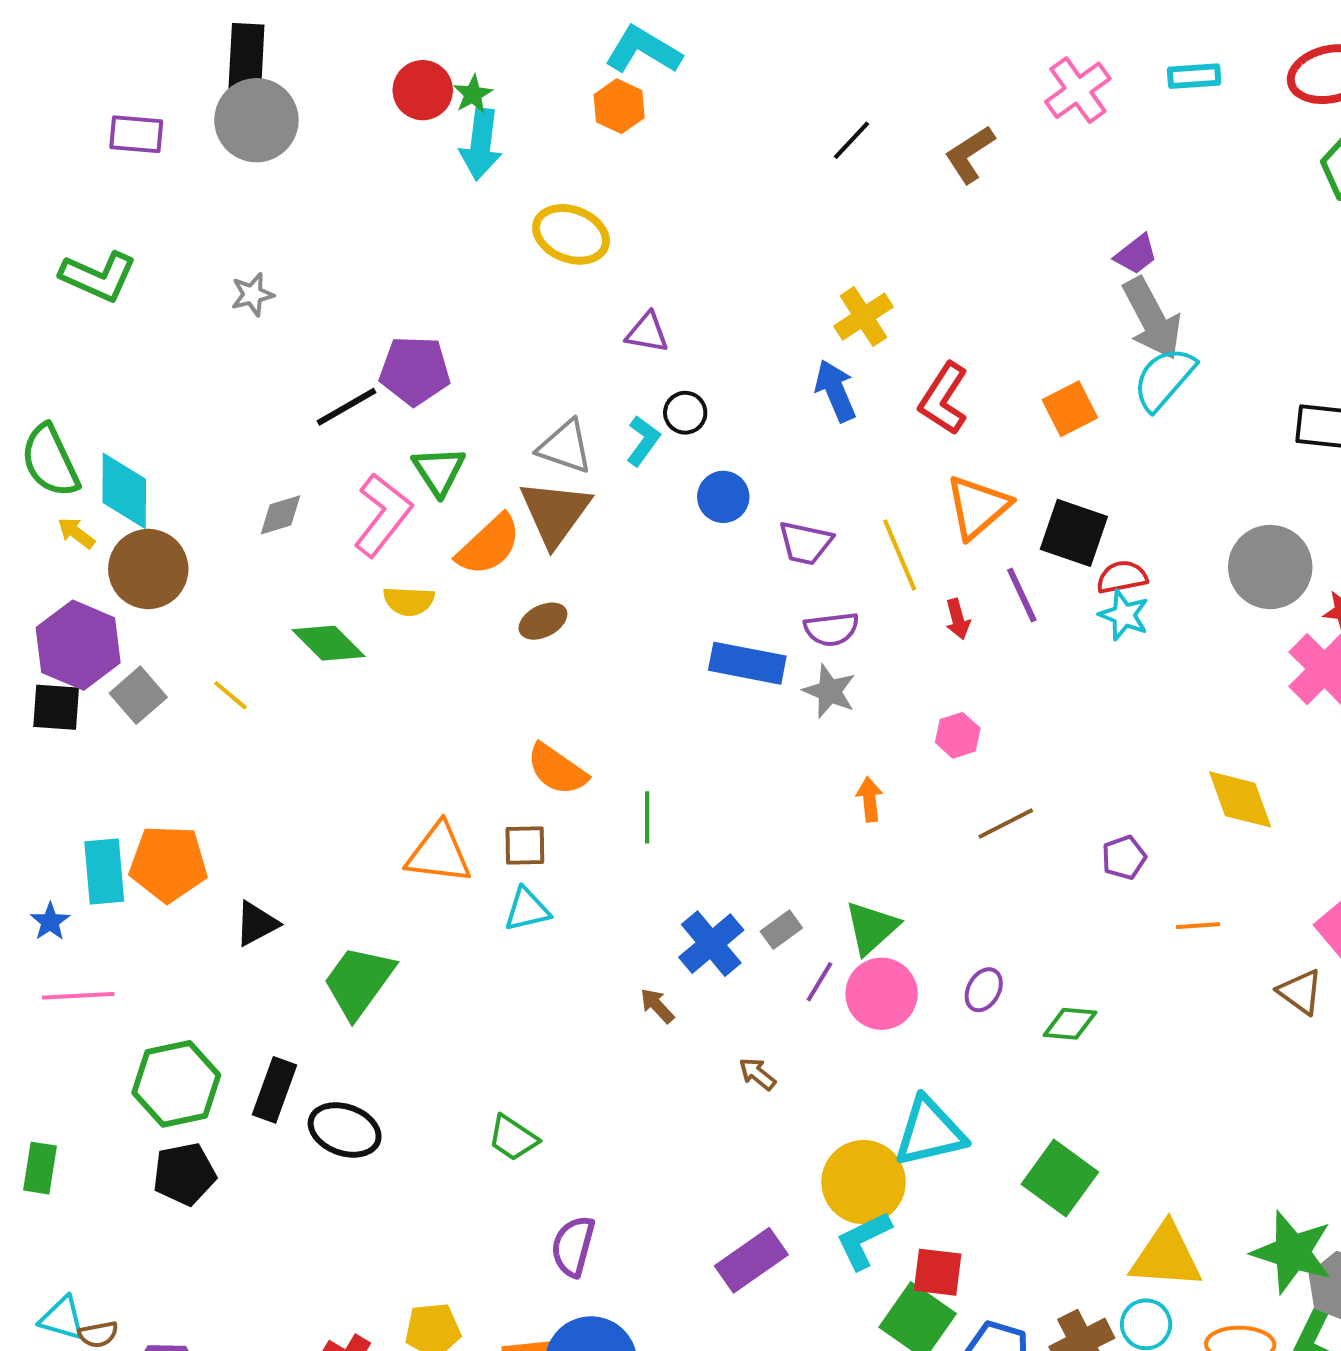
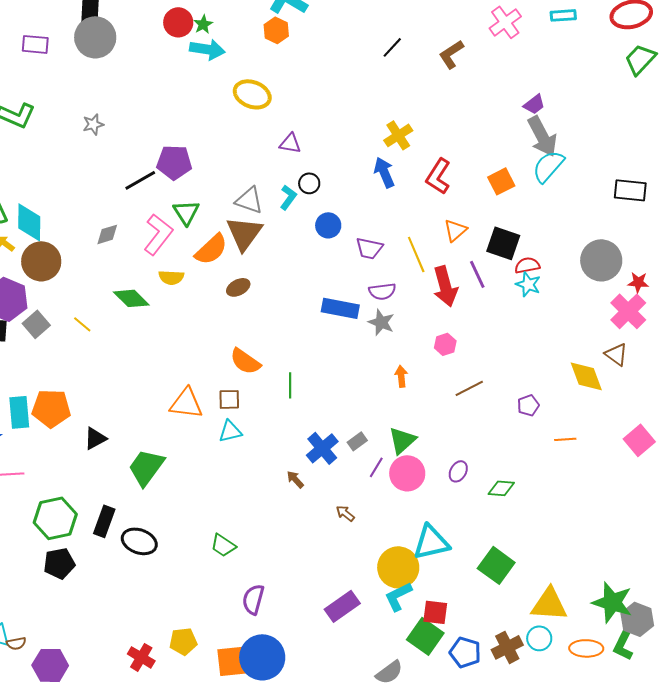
cyan arrow: (481, 144) -> (207, 49), turned -88
orange triangle: (978, 507) -> (455, 230), size x0.7
red arrow: (958, 619) -> (445, 286), size x2.0
brown triangle: (1300, 992) -> (616, 354), moved

